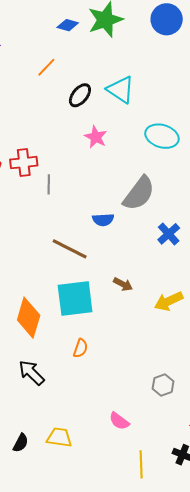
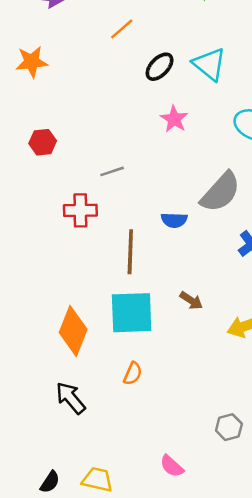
red cross: (24, 163) -> (80, 210), moved
gray line: (49, 184) -> (112, 171), turned 66
brown line: (70, 249) -> (130, 252), turned 60

